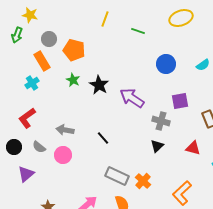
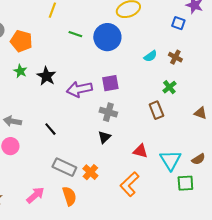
green line: (138, 31) -> (75, 34), moved
blue circle: (166, 64) -> (107, 37), moved, size x1.4
purple arrow: (132, 98) -> (79, 89), turned -45
purple square: (180, 101) -> (110, 83), moved
red triangle: (193, 148) -> (140, 151), moved

